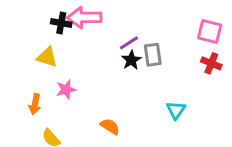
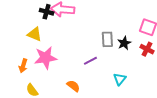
purple line: (129, 43) -> (90, 61), moved
black star: (131, 60) -> (124, 43), moved
pink star: (66, 90) -> (46, 58), size x1.6

